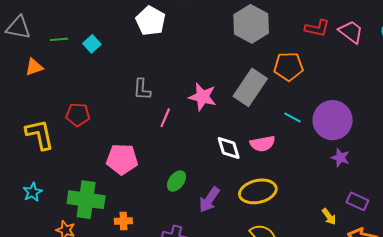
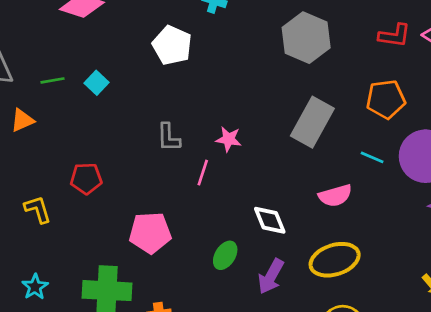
orange pentagon: (289, 67) -> (386, 99), moved
pink star: (202, 97) -> (229, 139), moved, size x0.7
yellow L-shape: (40, 135) -> (38, 209), size x0.7
white diamond: (229, 148) -> (270, 220), moved

